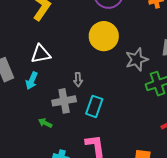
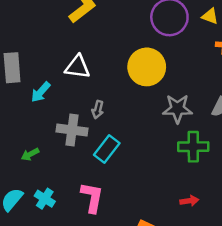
white triangle: (41, 54) -> (77, 67), moved
green arrow: (45, 123) -> (30, 154), moved, turned -72

